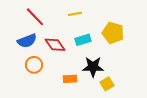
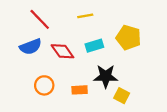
orange circle: (34, 65) -> (44, 85), moved
yellow square: (107, 84) -> (122, 96), turned -32

